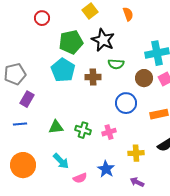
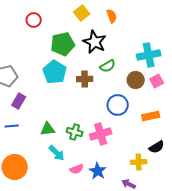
orange semicircle: (128, 14) -> (112, 16), moved
green semicircle: (116, 64) -> (108, 66), turned -35
pink cross: (109, 132) -> (101, 134), size x1.5
yellow cross: (136, 153) -> (139, 162), moved
cyan arrow: (61, 161) -> (57, 153), moved
pink semicircle: (80, 178) -> (77, 169), moved

